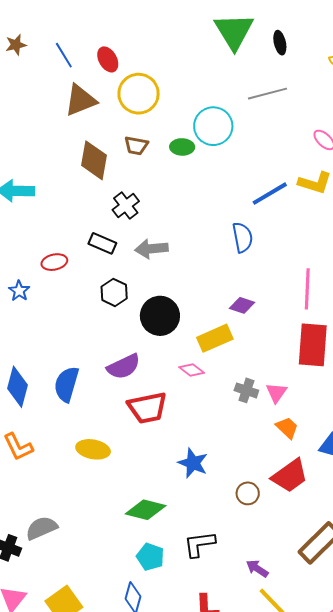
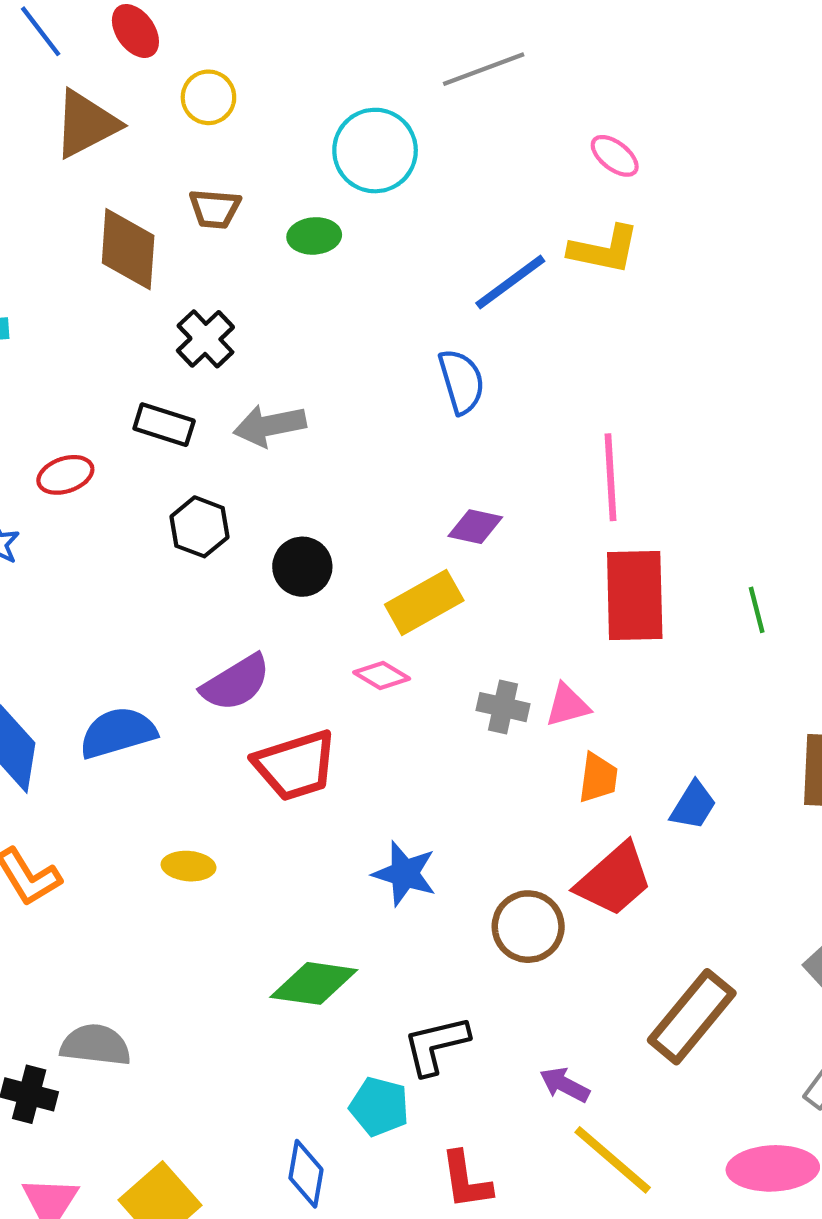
yellow circle: (139, 94) -> (208, 97), size x0.6
green ellipse: (182, 147) -> (314, 236), moved
black circle: (160, 316) -> (302, 567), size x0.7
blue semicircle: (66, 384) -> (118, 733), turned 63
pink triangle: (276, 393) -> (568, 705), turned 45
orange trapezoid: (287, 428) -> (598, 778), turned 60
yellow ellipse: (93, 449) -> (189, 866), size x0.7
brown circle: (248, 493) -> (528, 927), size x1.4
gray semicircle: (41, 528) -> (96, 1045), turned 36
cyan pentagon: (150, 557) -> (379, 1107), moved

